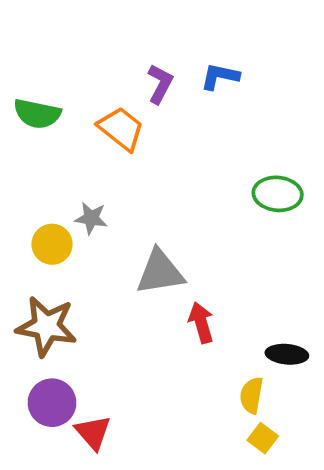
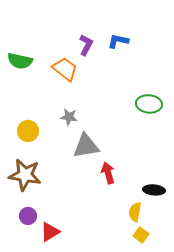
gray star: (91, 218) -> (69, 117), moved
purple circle: (52, 403) -> (28, 216), size x0.7
red triangle: (93, 433) -> (50, 232), turned 40

